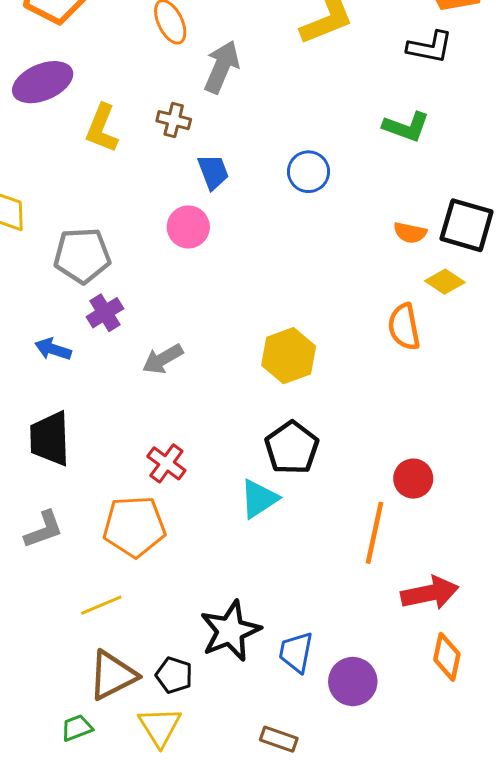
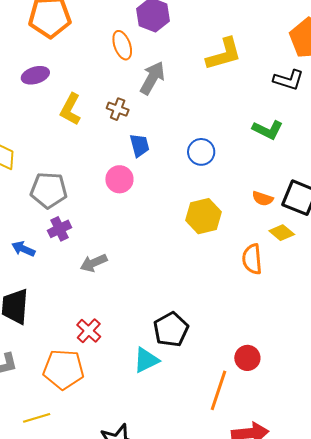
purple ellipse: (43, 82) -> (35, 75), size x0.7
yellow hexagon: (289, 356) -> (204, 216), moved

